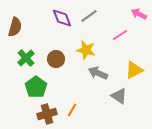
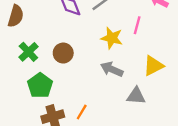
pink line: (120, 35) -> (137, 25), turned -42
yellow star: (86, 50) -> (112, 38), moved
gray triangle: (119, 96) -> (136, 96), turned -30

